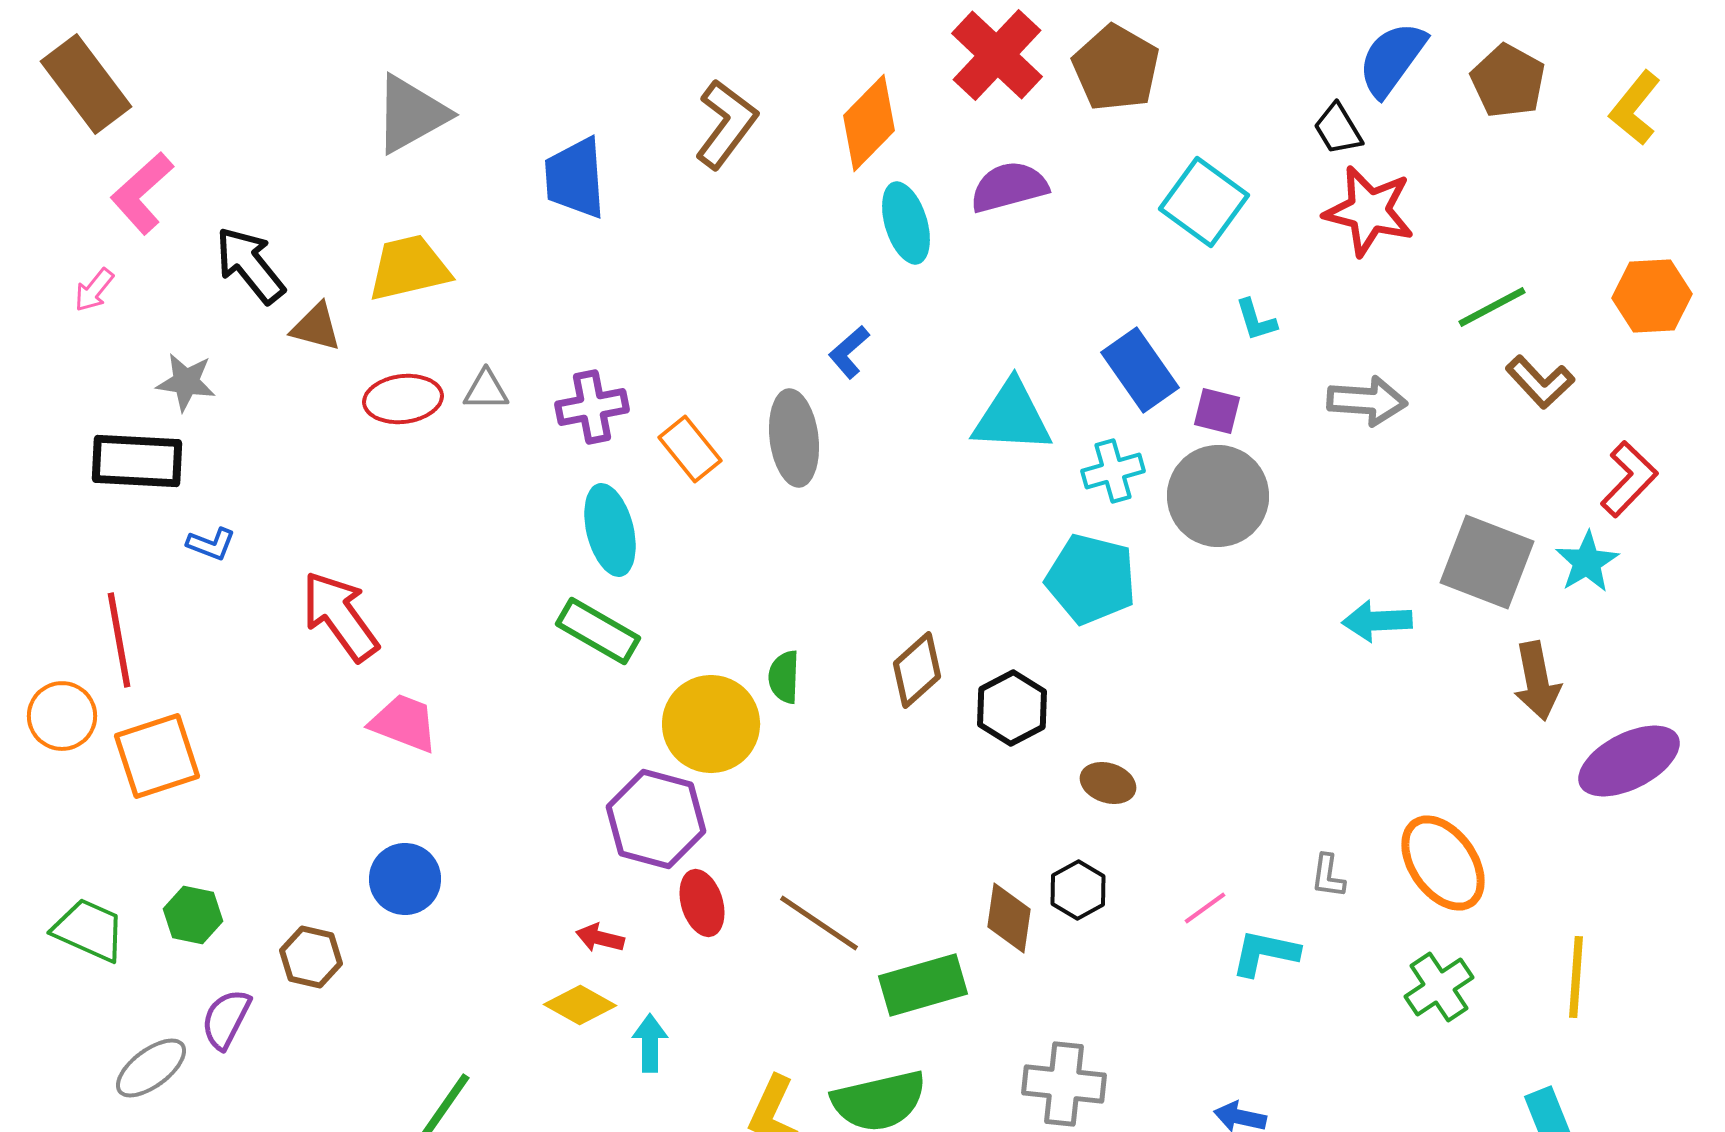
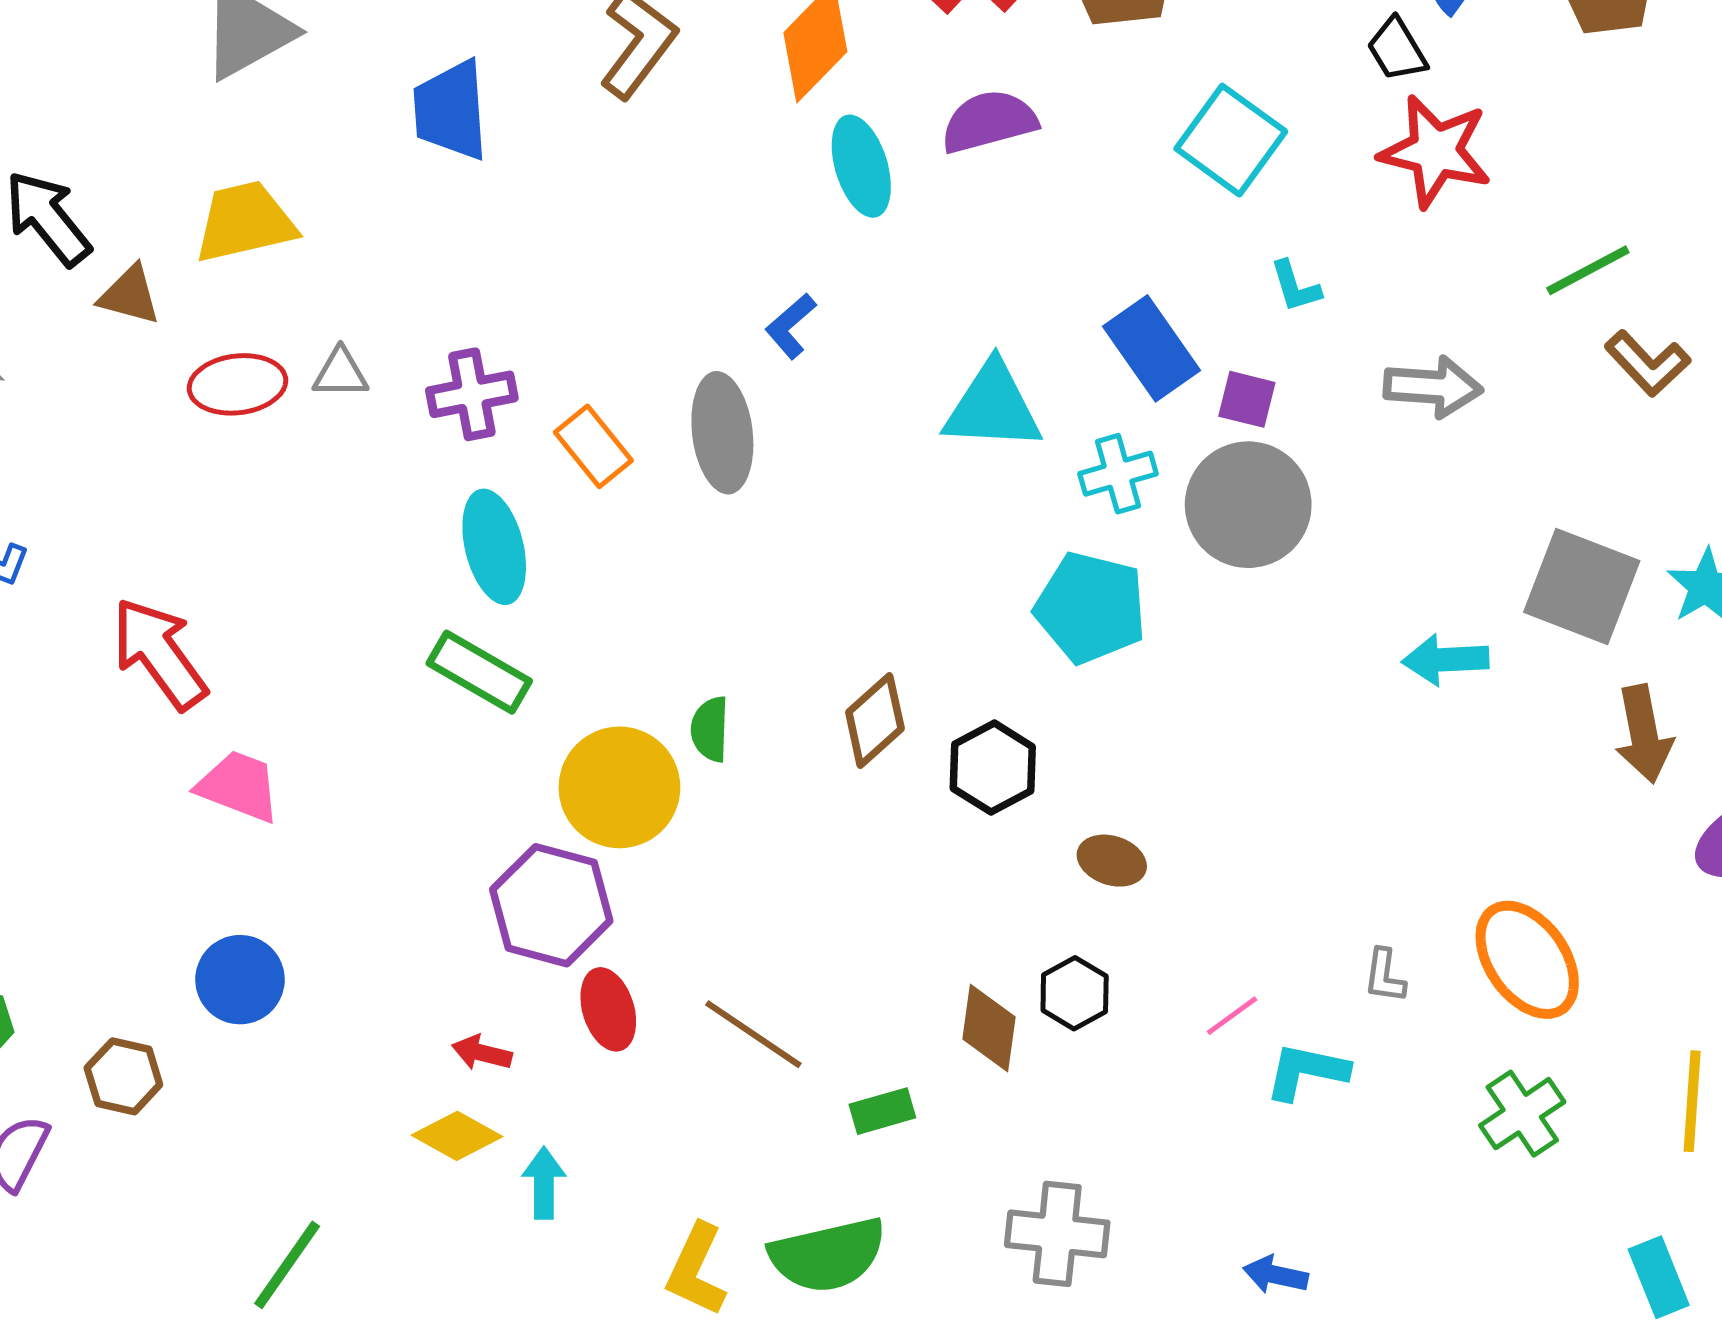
green rectangle: (923, 985) -> (882, 1111), size x0.6

